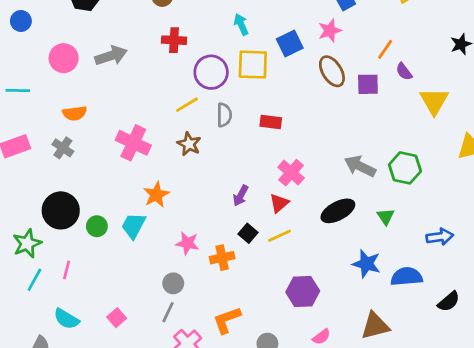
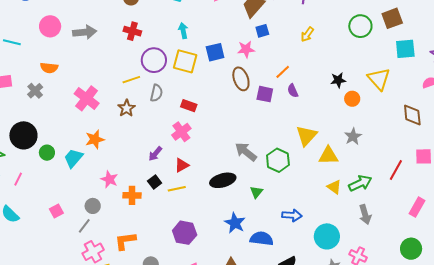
yellow triangle: (434, 101) -> (306, 136), moved
pink cross: (291, 173) -> (181, 132), moved
pink square: (117, 318) -> (56, 211), moved

